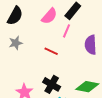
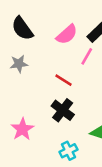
black semicircle: (15, 16) -> (22, 28), turned 108
black cross: (52, 84) -> (63, 110), moved

